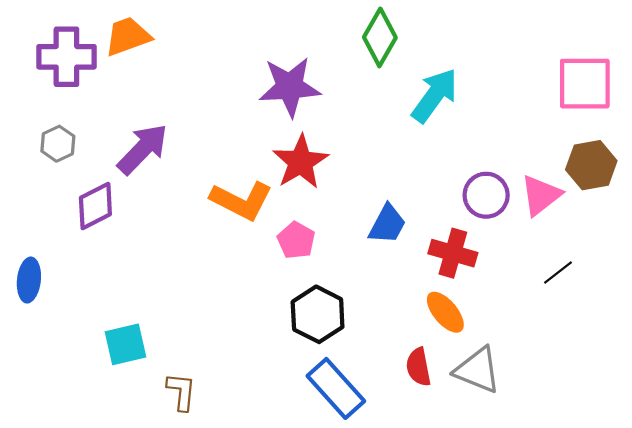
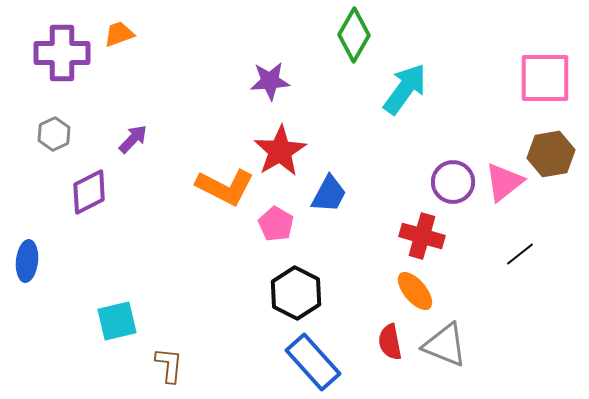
orange trapezoid: (128, 36) -> (119, 34), size x0.7
purple star: (290, 87) -> (270, 81), size x0.7
purple arrow: (143, 149) -> (133, 139), size x0.6
blue trapezoid: (387, 224) -> (329, 194), moved

